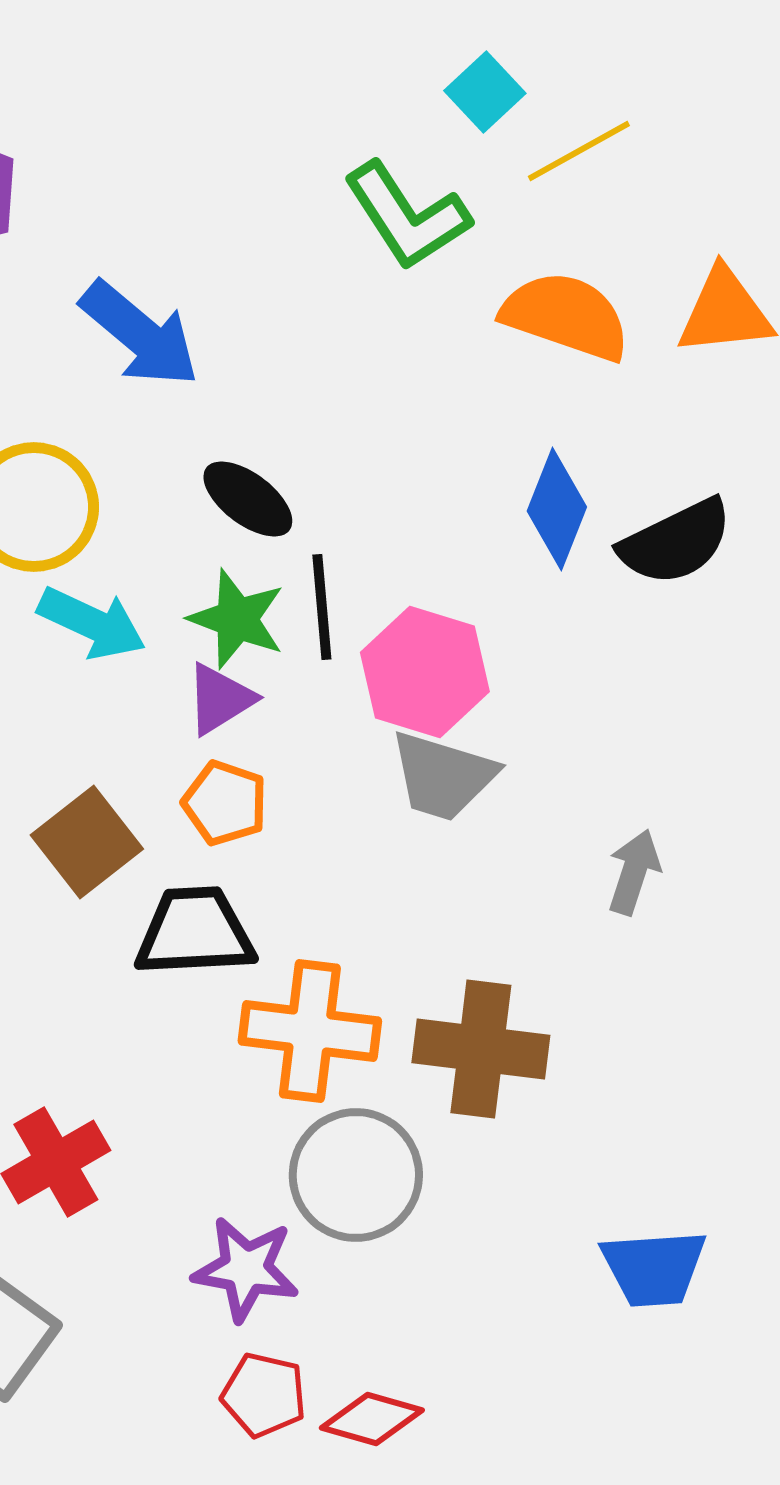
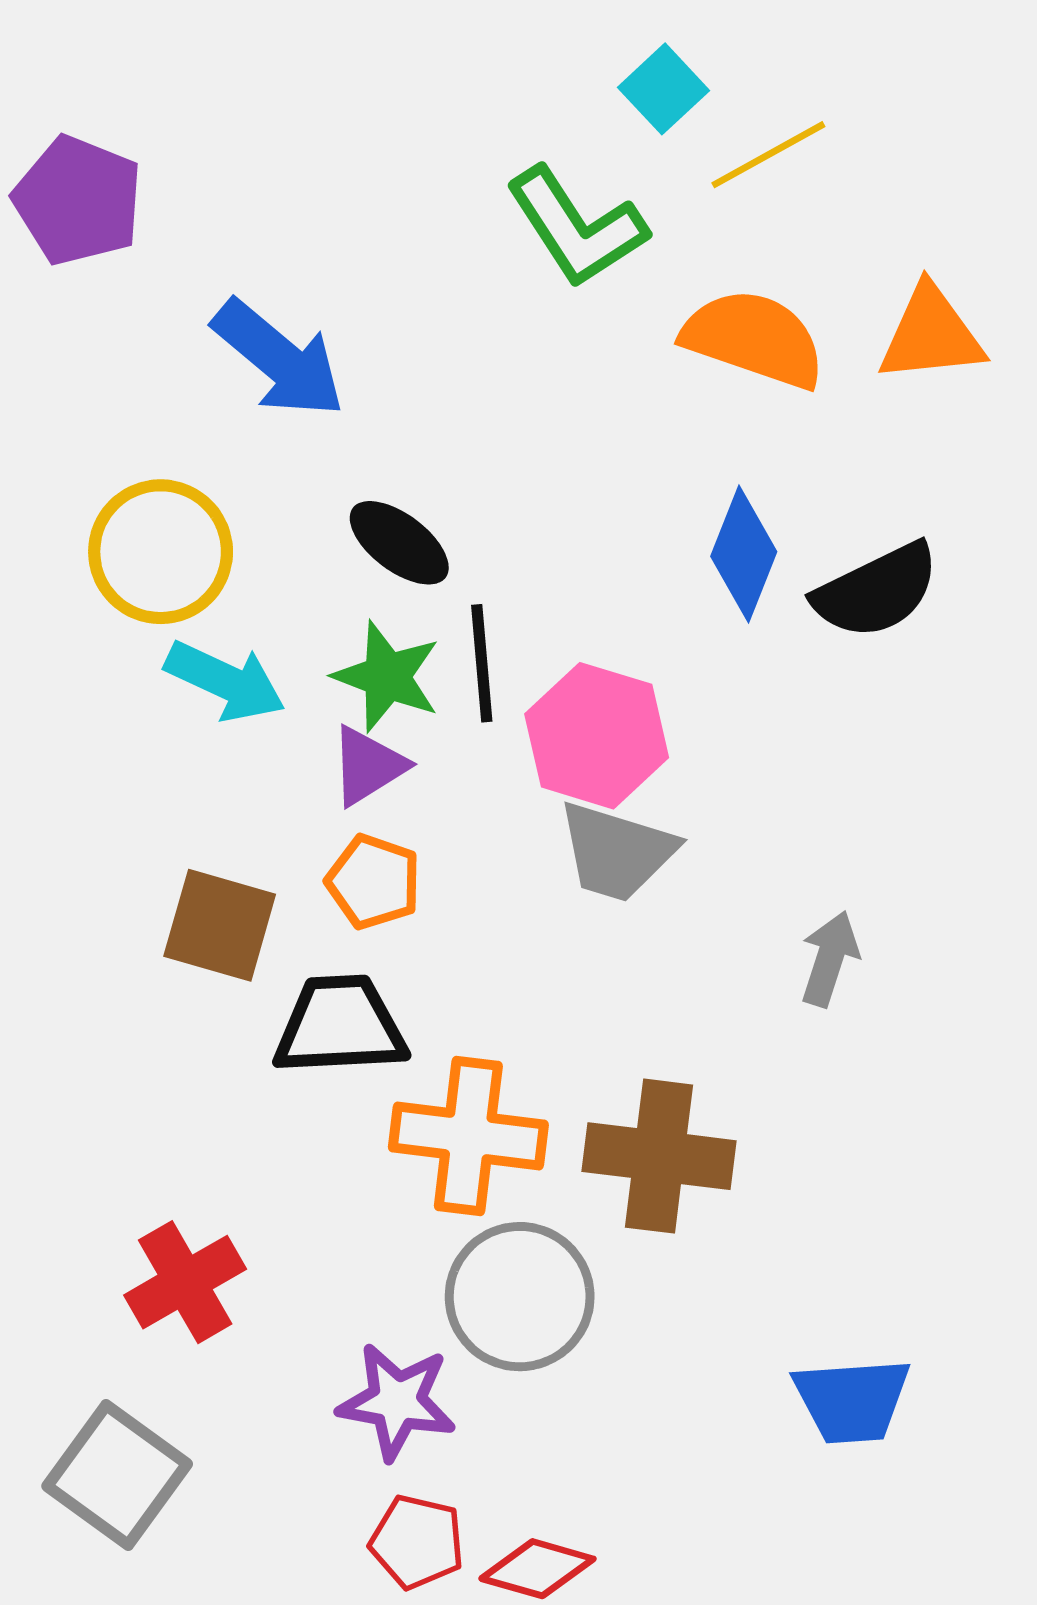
brown square: (87, 842) -> (220, 925), turned -36

